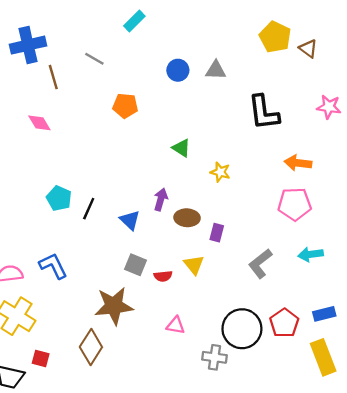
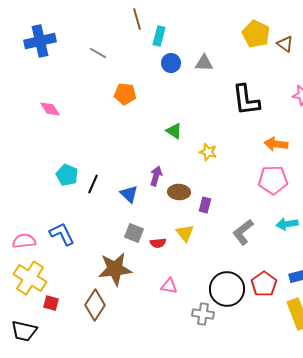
cyan rectangle: (134, 21) -> (159, 36), moved, turned -30
brown line: (53, 77) -> (137, 19), moved
red square: (41, 358) -> (51, 303), moved

